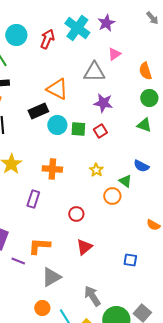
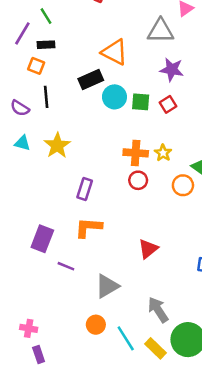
orange cross: (52, 169) -> (136, 153), moved
red circle: (76, 214) -> (138, 180), moved
orange L-shape: (39, 246) -> (88, 228), moved

